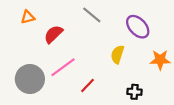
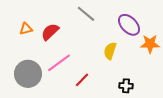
orange triangle: (28, 17) -> (26, 29), moved
orange star: (160, 60) -> (150, 44), moved

